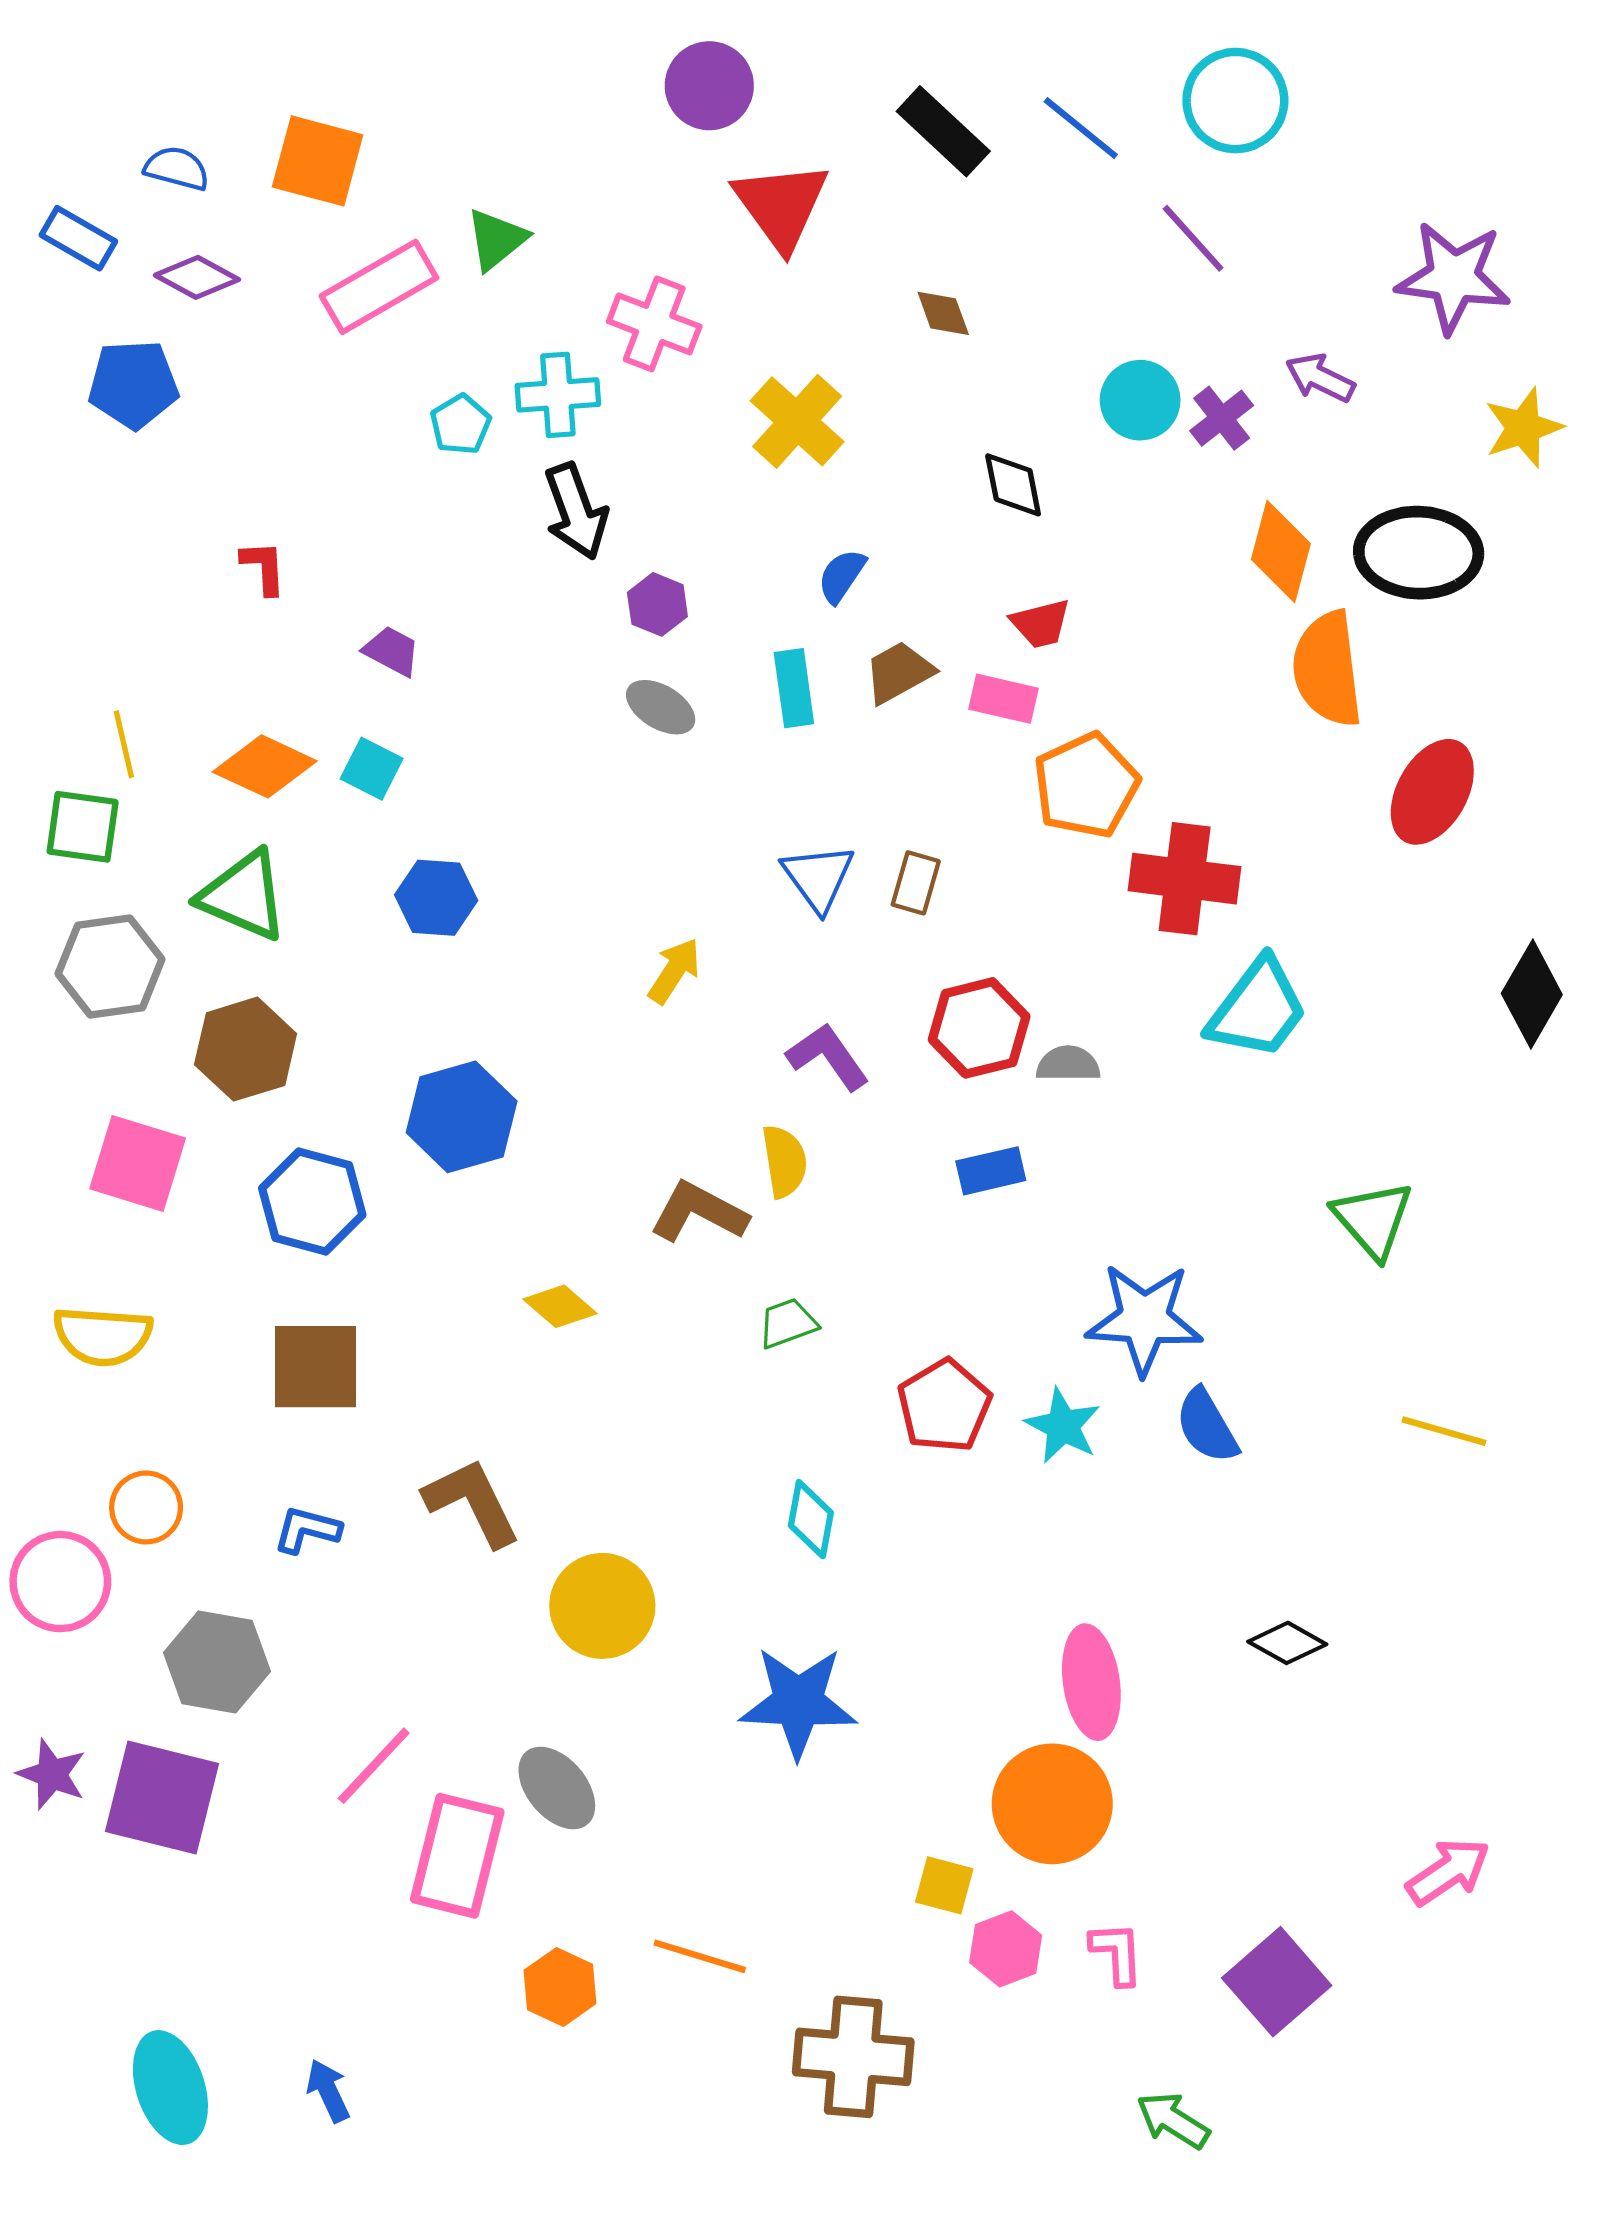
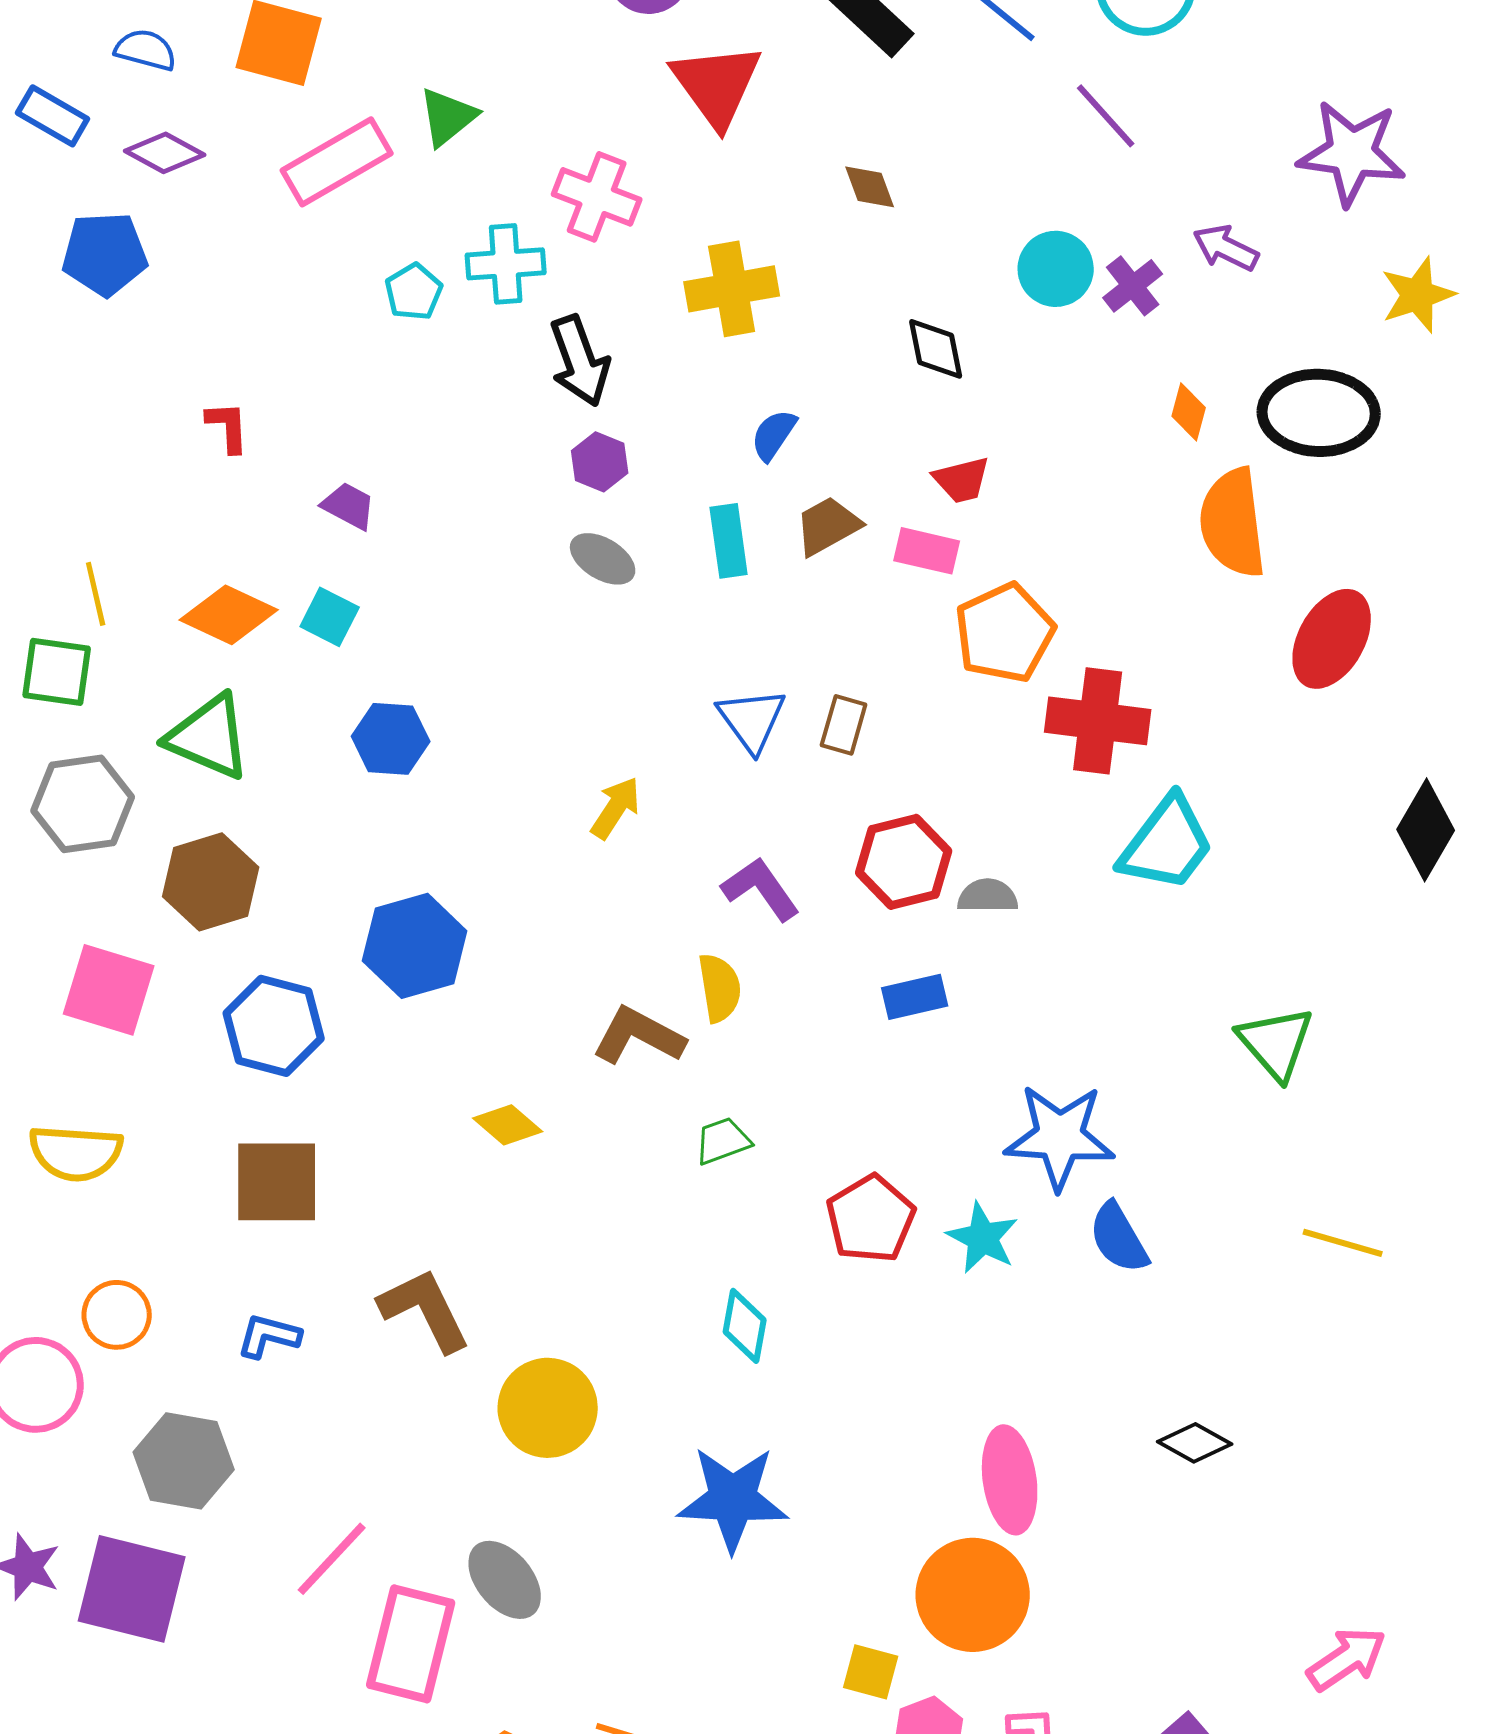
yellow cross: (797, 421) -> (732, 289), turned 38
black arrow: (576, 511) -> (580, 361), moved
orange diamond: (1281, 552) -> (1189, 412), size x0.6

